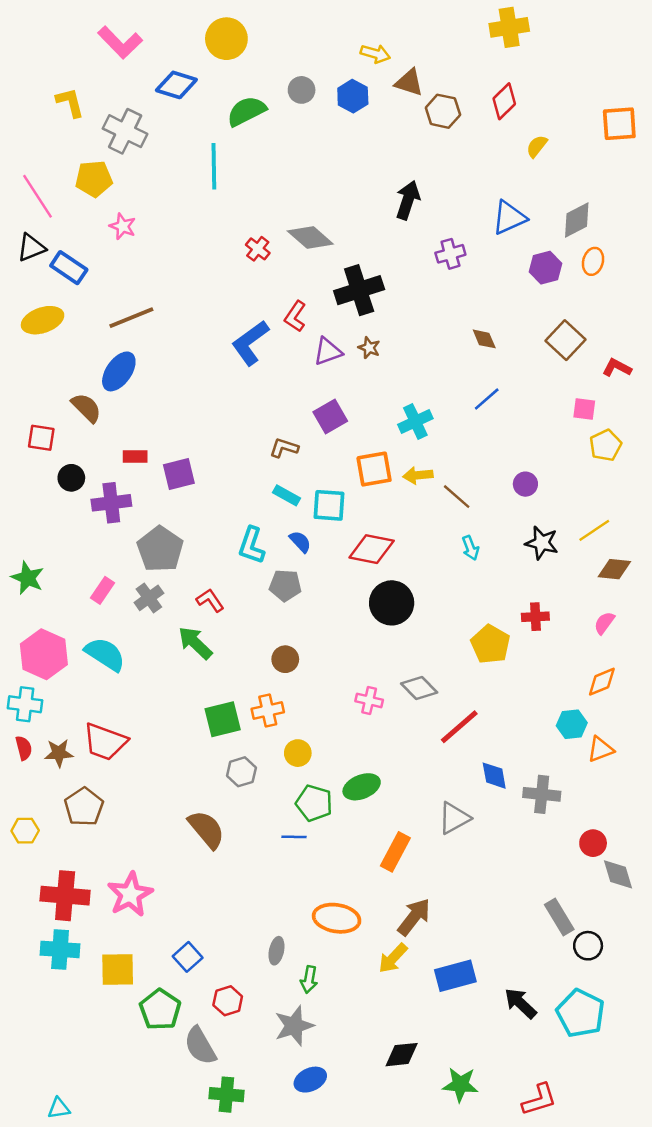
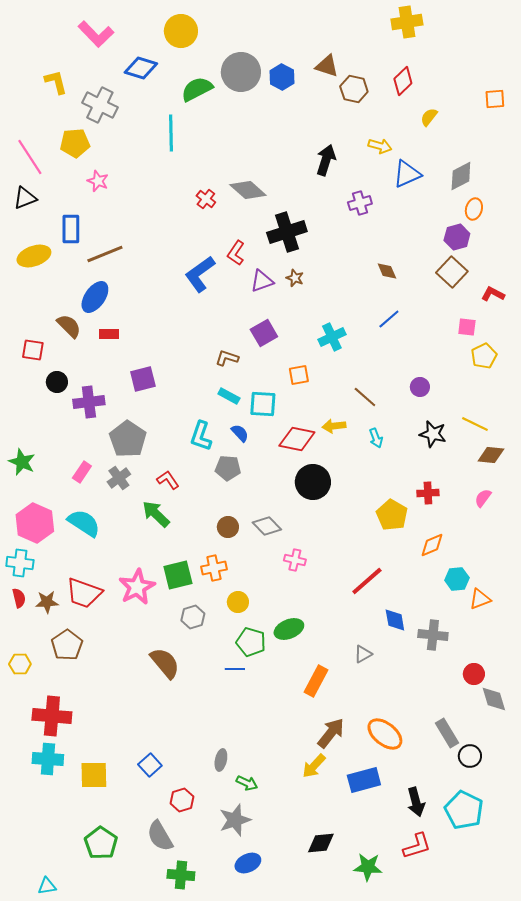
yellow arrow: (375, 54) -> (380, 146), moved
gray circle: (302, 90) -> (241, 72), size x1.8
orange square: (619, 124) -> (495, 99), size x0.7
blue rectangle: (69, 268) -> (71, 229), moved, turned 56
purple hexagon: (545, 268) -> (457, 237), moved
red rectangle: (135, 457) -> (109, 334), moved
orange square: (374, 469) -> (299, 375), size x0.7
yellow arrow: (418, 475) -> (334, 426), moved
yellow line: (594, 530) -> (475, 424), turned 60
orange diamond: (602, 682) -> (432, 545), moved
gray diamond: (419, 688) -> (267, 526), moved
gray triangle: (454, 818) -> (363, 654), size x0.7
pink star: (130, 894) -> (137, 587), moved
orange ellipse: (337, 918) -> (385, 734), moved, turned 30
green arrow: (309, 979) -> (247, 783), turned -75
black arrow: (520, 1003) -> (416, 802), turned -148
green pentagon: (160, 1010) -> (101, 843), moved
red L-shape: (539, 1100) -> (417, 846), moved

